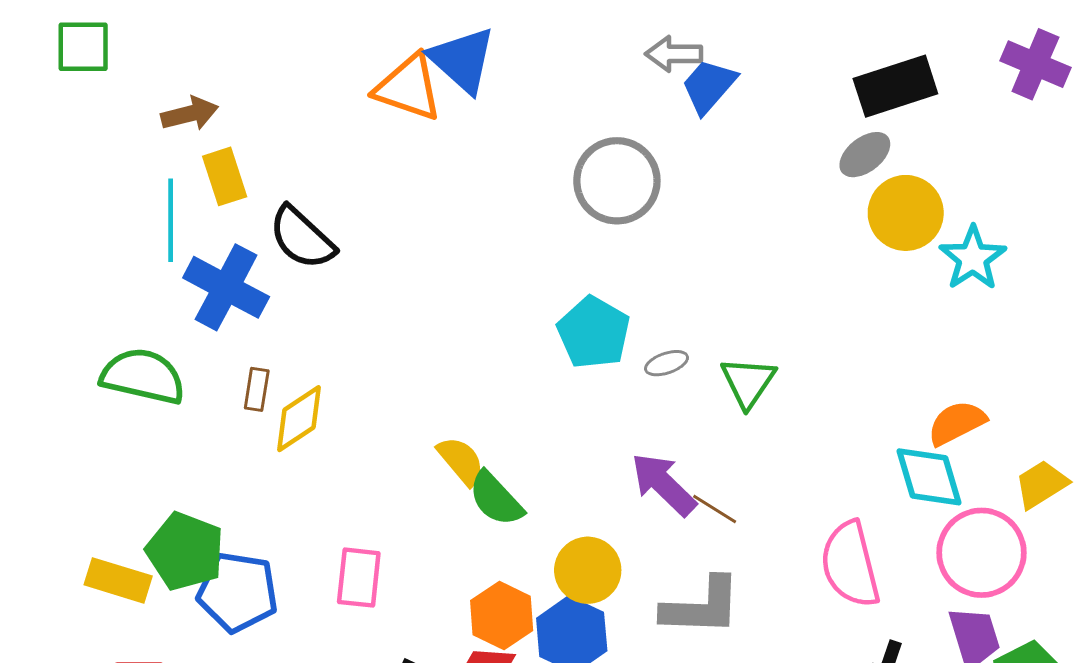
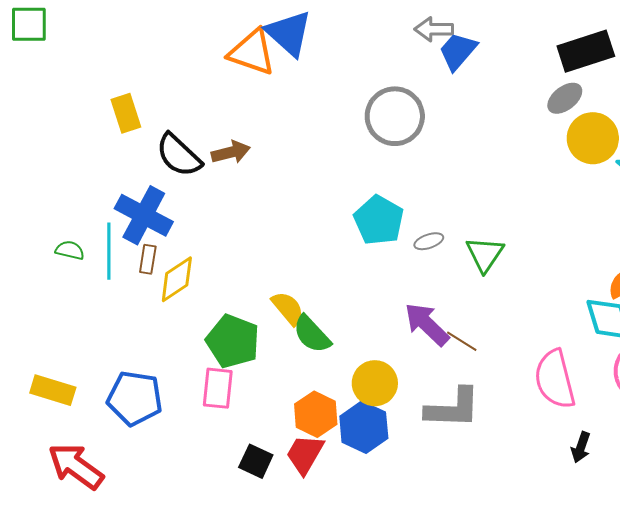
brown arrow: (190, 114) -> (231, 152), moved
cyan line: (171, 220) -> (109, 251), moved
blue cross: (226, 287) -> (144, 215), moved
green semicircle: (143, 376) -> (70, 250), size x0.5
green pentagon: (185, 551) -> (233, 341), moved

